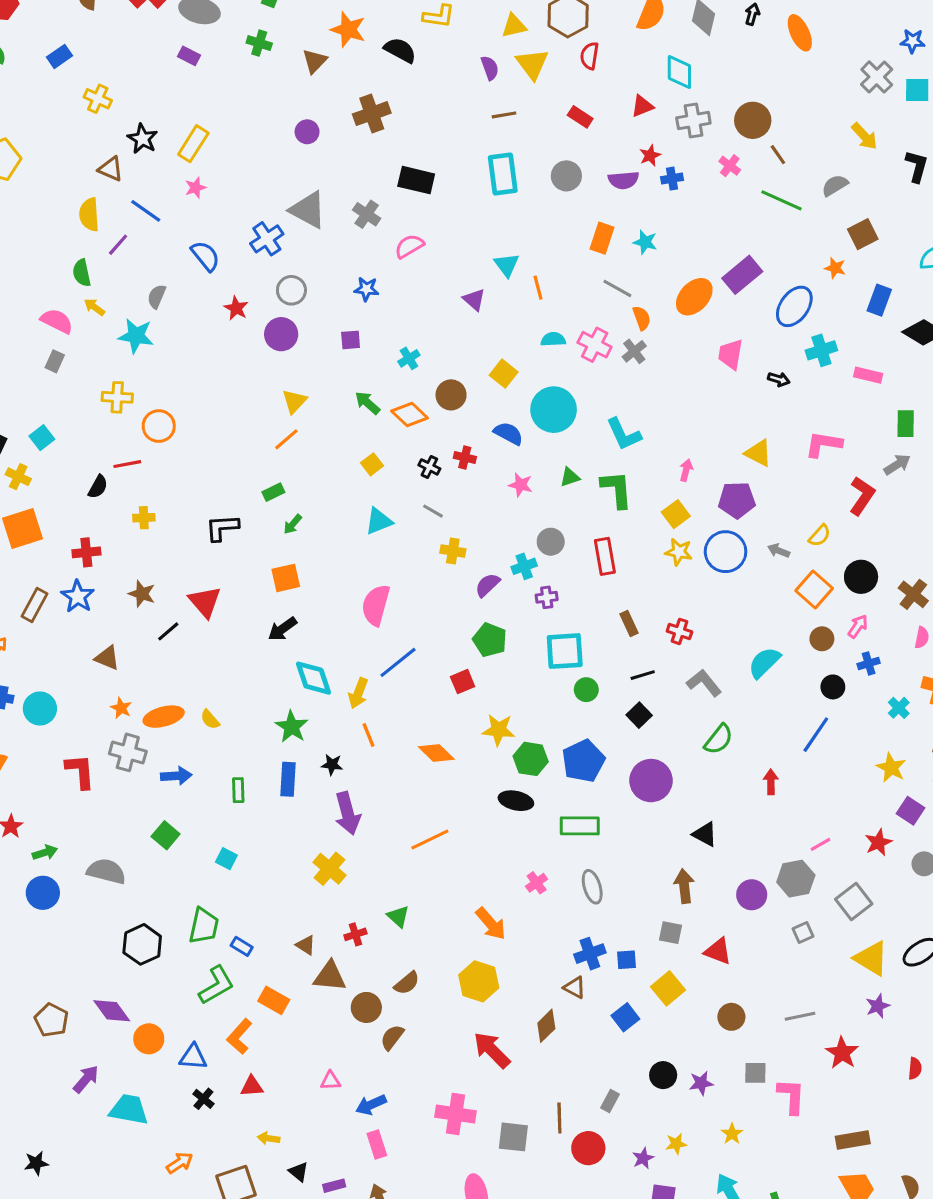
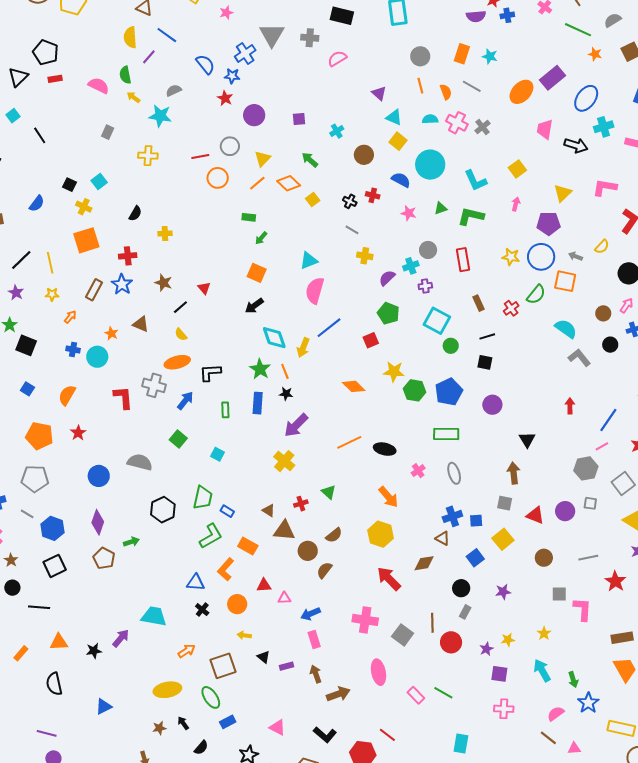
gray circle: (566, 176) -> (420, 56), moved
pink star: (195, 188) -> (226, 13), moved
gray triangle: (308, 210) -> (272, 35), turned 32
gray cross: (367, 214) -> (310, 38), turned -30
cyan triangle: (507, 265) -> (394, 117), moved, turned -30
orange star: (835, 268) -> (595, 54), moved
blue star: (366, 289) -> (232, 76), moved
gray circle: (291, 290) -> (230, 146), moved
gray semicircle: (157, 296) -> (174, 90), turned 42
orange semicircle: (642, 318) -> (446, 92), moved
pink semicircle: (57, 321) -> (99, 86), moved
black arrow: (779, 379) -> (576, 145), size x1.6
orange diamond: (410, 415) -> (289, 183), moved
orange circle: (159, 426) -> (218, 178), moved
yellow triangle: (758, 453) -> (563, 193), turned 48
red line: (127, 464) -> (200, 156), moved
green L-shape: (617, 489) -> (471, 216), turned -72
green rectangle: (273, 492) -> (249, 217), turned 32
yellow square: (676, 514) -> (517, 169), moved
cyan triangle: (379, 521) -> (309, 260), moved
black L-shape: (222, 528) -> (210, 373), moved
orange square: (286, 578) -> (257, 273), turned 36
orange square: (814, 589) -> (565, 281), moved, turned -30
red triangle: (205, 602) -> (204, 288), size x0.6
red cross: (679, 631) -> (511, 308), turned 35
cyan square: (565, 651) -> (437, 321), turned 32
cyan semicircle: (764, 663) -> (566, 329), turned 80
gray L-shape: (704, 683) -> (579, 358), moved
orange star: (121, 708) -> (111, 333), moved
black square: (639, 715) -> (485, 362), turned -35
yellow semicircle: (210, 719) -> (181, 334), moved
orange line: (369, 735) -> (285, 371), moved
blue line: (816, 735) -> (608, 420), moved
green semicircle: (719, 739) -> (536, 294), moved
blue arrow: (176, 776) -> (185, 401), turned -48
purple circle: (651, 781) -> (492, 405), size x0.7
black ellipse: (516, 801) -> (385, 449), moved
purple arrow: (348, 813) -> (296, 425), turned 60
black triangle: (705, 834) -> (527, 440), turned 30
green arrow: (45, 853) -> (131, 542), moved
purple circle: (752, 895) -> (565, 511), moved
gray square: (803, 932) -> (590, 503), turned 32
purple diamond: (112, 1011) -> (98, 522), moved, turned 55
brown diamond: (546, 1026) -> (424, 563), turned 35
orange circle: (149, 1039) -> (237, 604), moved
black circle: (663, 1075) -> (461, 588), moved
purple arrow: (86, 1079) -> (121, 638), moved
purple star: (701, 1083) -> (503, 592), moved
red triangle: (252, 1086) -> (264, 585), moved
gray square: (513, 1137) -> (403, 635), turned 30

